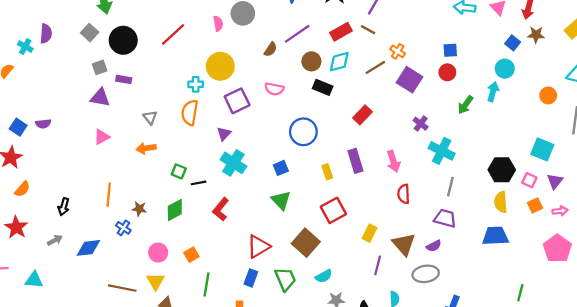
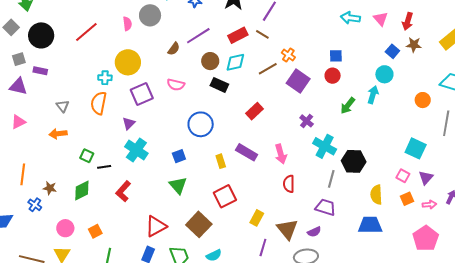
purple rectangle: (355, 161) -> (247, 152), turned -45
black hexagon: (502, 170) -> (354, 161), moved

